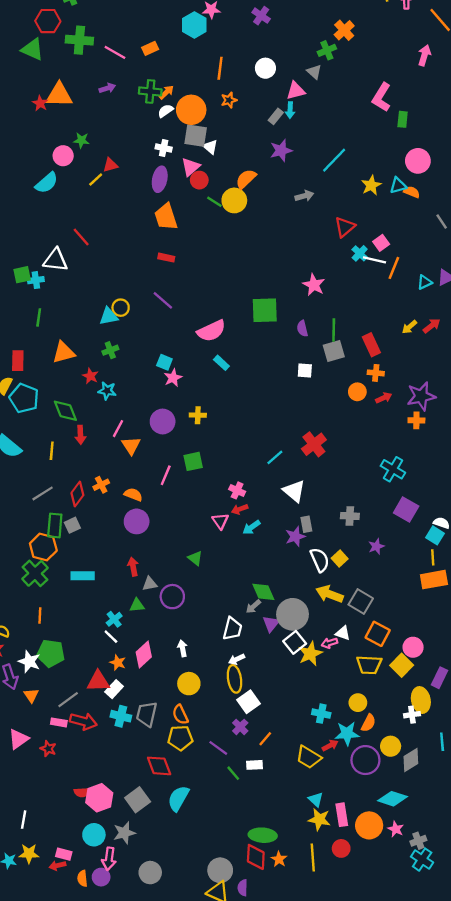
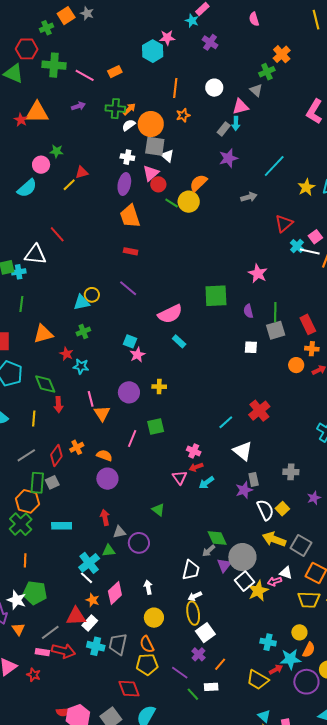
pink line: (118, 429) -> (91, 399), turned -42
cyan cross: (114, 619) -> (89, 563), size x1.5

